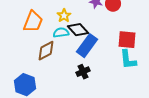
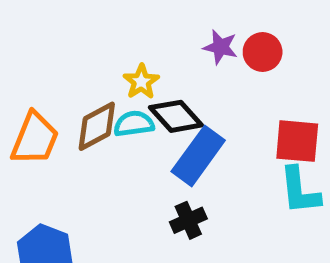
orange trapezoid: (33, 22) -> (35, 139), moved
brown diamond: (46, 51) -> (97, 126), moved

